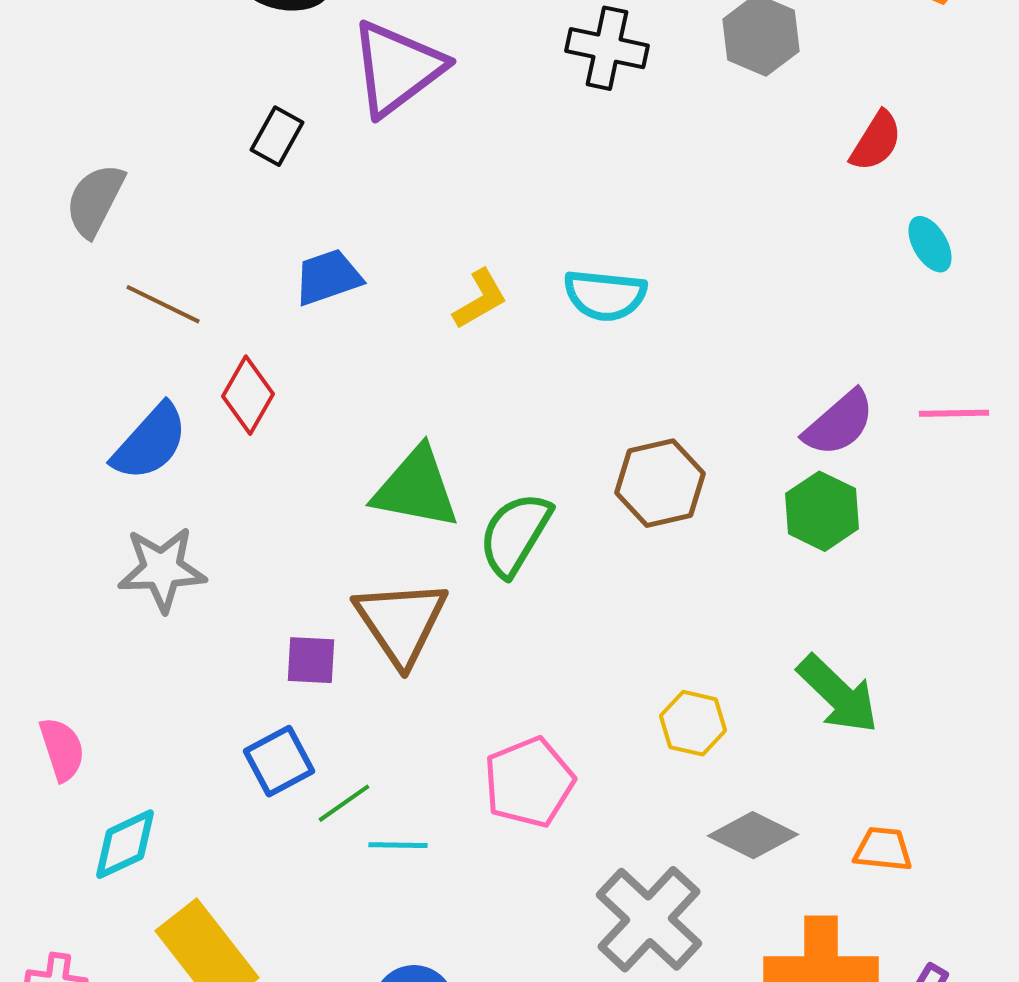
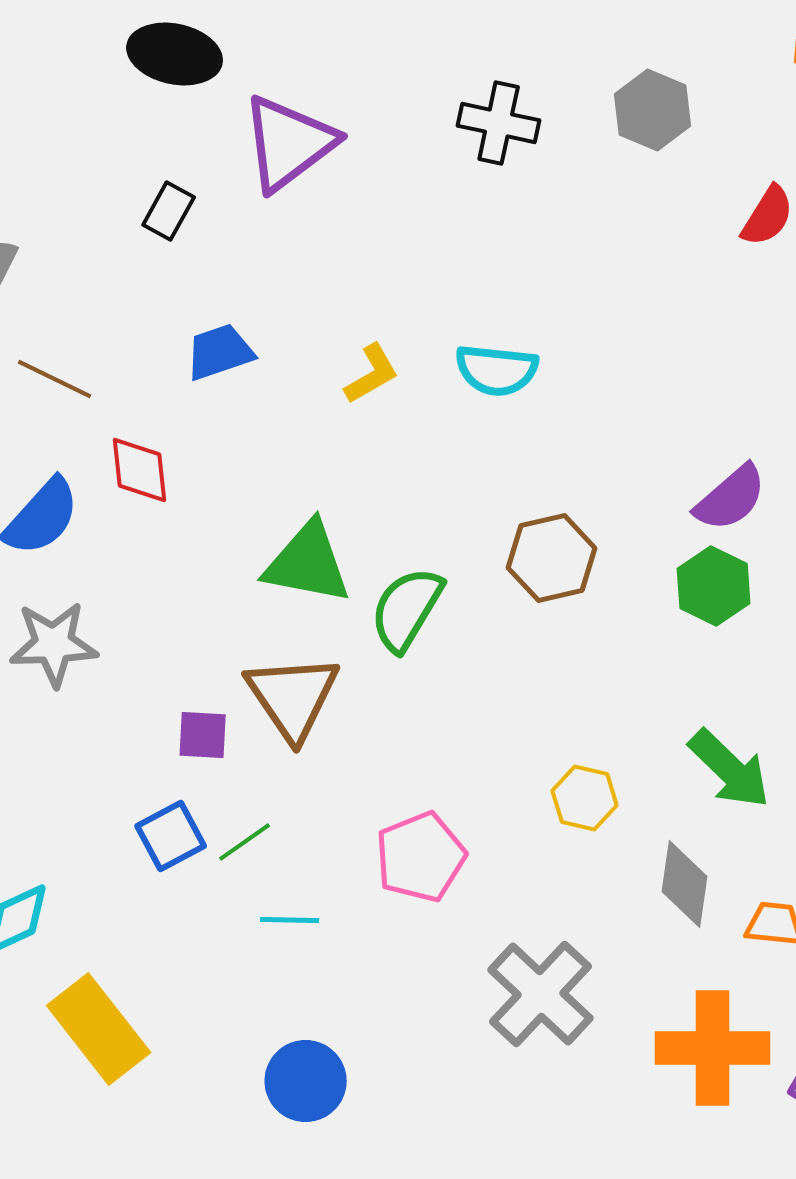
red diamond: (248, 395) -> (140, 470), turned -36
green line: (344, 803) -> (245, 842), moved
gray diamond: (753, 835) -> (685, 884), moved, turned 72

